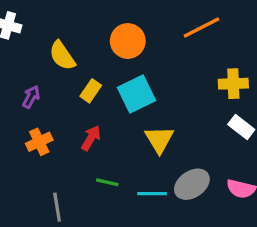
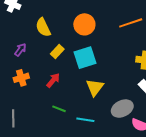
gray ellipse: (192, 184) -> (122, 109), moved
gray line: (57, 207) -> (13, 118), moved

